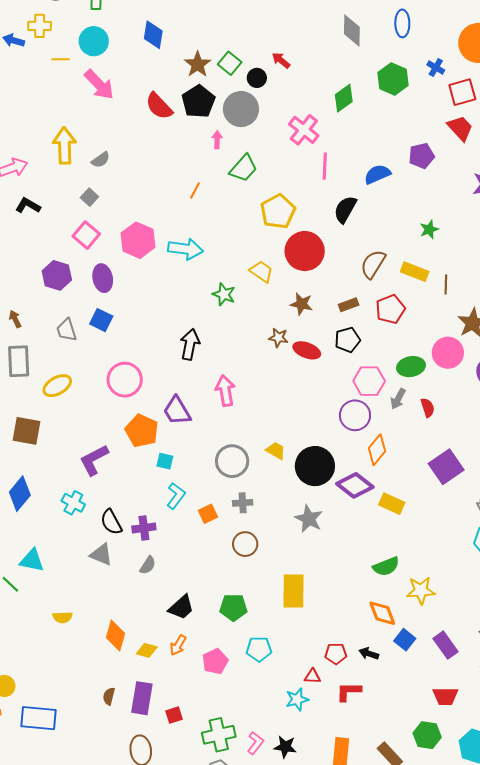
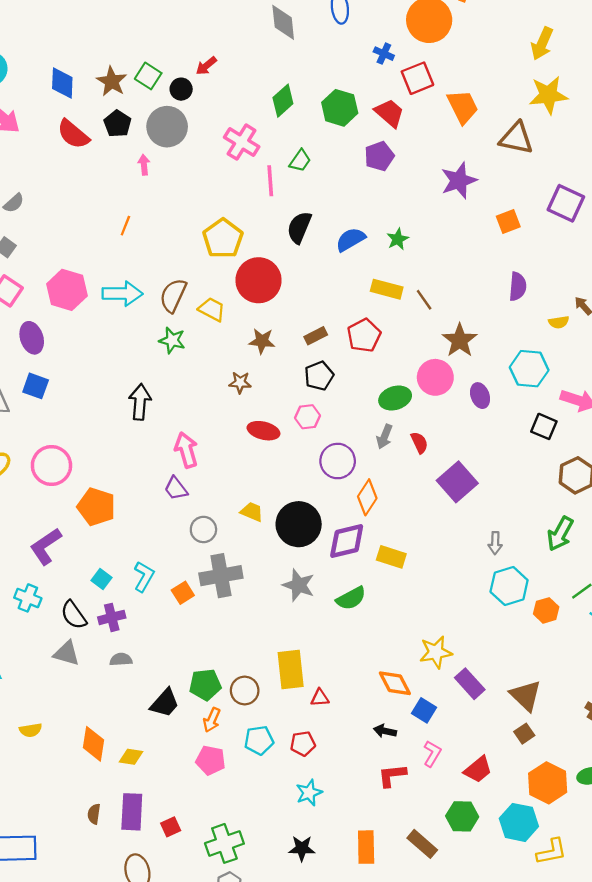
blue diamond: (153, 35) -> (62, 83), moved
red arrow: (281, 60) -> (206, 66), turned -72
green hexagon: (393, 79) -> (340, 108), moved
black pentagon: (198, 101) -> (117, 124), size x0.7
red trapezoid: (460, 128) -> (389, 113), moved
green trapezoid: (243, 168) -> (300, 161), moved, size x0.7
blue semicircle: (377, 174) -> (351, 239), moved
brown semicircle: (373, 264) -> (173, 295), moved
brown line: (446, 284) -> (424, 300), turned -30
red ellipse: (307, 350) -> (263, 431), moved
pink circle: (125, 380) -> (51, 466), moved
pink hexagon: (369, 381) -> (308, 417), moved, size x0.7
purple trapezoid: (177, 411) -> (176, 488), moved, size x0.7
cyan square: (165, 461) -> (102, 579), moved, turned 30
gray circle: (232, 461) -> (203, 529), size x0.7
purple square: (446, 467) -> (457, 482), moved
purple diamond: (355, 485) -> (347, 541), turned -45
gray cross: (243, 503) -> (221, 576), size x1.8
brown circle: (245, 544) -> (245, 691), moved
gray semicircle: (148, 565) -> (121, 659), turned -120
green semicircle: (386, 566) -> (351, 598), moved
green pentagon: (233, 607) -> (205, 685), moved
orange arrow: (178, 645) -> (212, 720), moved
purple rectangle: (446, 645) -> (470, 684), moved
red pentagon: (336, 654) -> (303, 744), moved
pink pentagon: (215, 661) -> (211, 760), turned -30
red triangle: (312, 676) -> (320, 698), moved
red L-shape: (349, 691) -> (392, 775), moved
red trapezoid: (445, 696) -> (478, 769), turned -32
pink L-shape: (255, 743) -> (432, 754), moved

